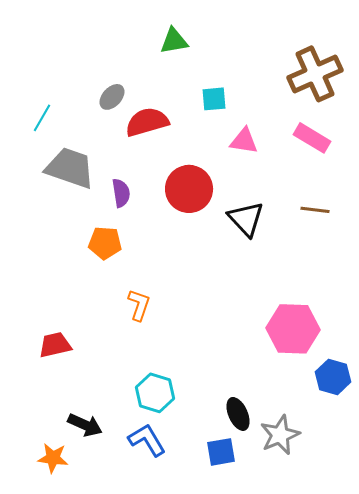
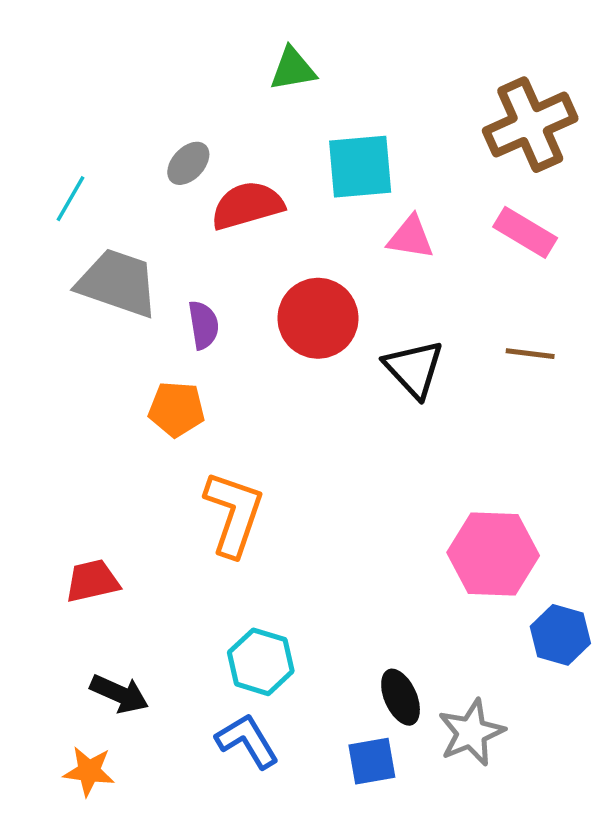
cyan square: (214, 99) -> (360, 167), size x1.6
orange L-shape: (139, 305) -> (234, 514), size x1.6
black arrow: (85, 425) -> (119, 694), moved

